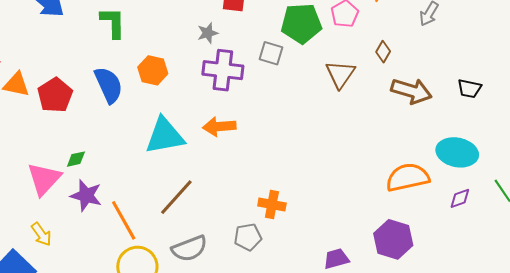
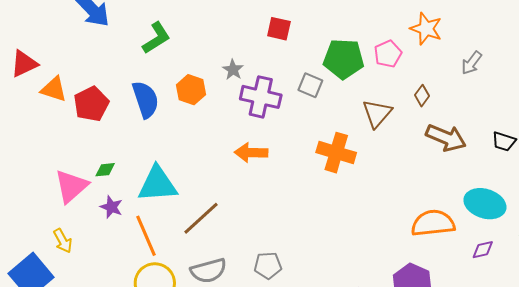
green L-shape: (113, 23) -> (156, 38), turned 52
gray star: (208, 33) -> (233, 70), moved, turned -30
cyan triangle: (165, 136) -> (158, 184), moved
purple star: (86, 195) -> (111, 207), size x0.7
orange cross: (272, 204) -> (336, 153), moved, size x1.4

